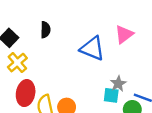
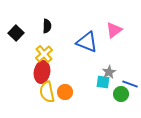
yellow cross: (17, 63) -> (44, 54), moved
red ellipse: (26, 93) -> (42, 72), moved

